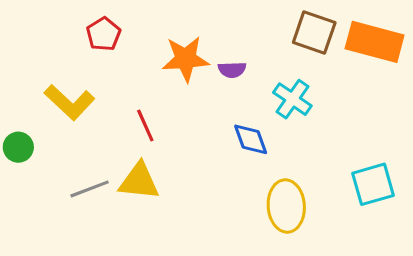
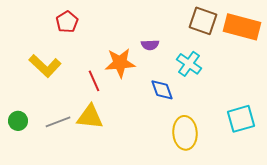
orange star: (186, 59) -> (120, 63), moved
green circle: (18, 147) -> (18, 121), moved

